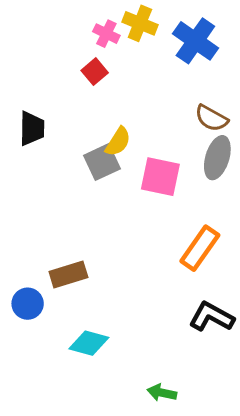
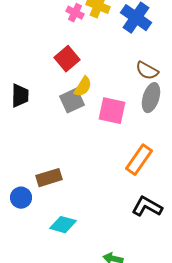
red square: (95, 72) -> (67, 59), moved, size x1.4
black trapezoid: (32, 128) -> (20, 96), moved

